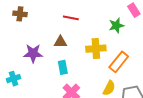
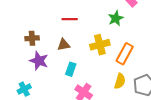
brown cross: (20, 14) -> (32, 38), moved
purple star: (33, 53) -> (39, 61), turned 30
cyan rectangle: (63, 67) -> (71, 69), turned 40

